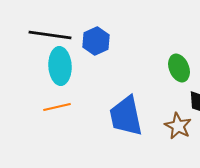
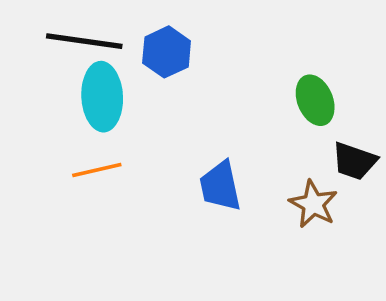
blue trapezoid: (126, 116) -> (220, 186), size x0.7

